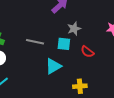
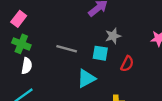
red semicircle: (87, 52) -> (127, 64), turned -104

